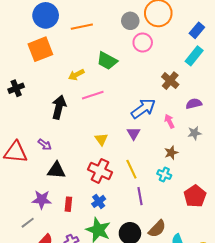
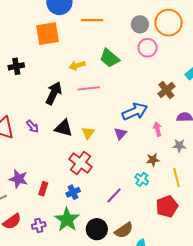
yellow line: (131, 169) -> (176, 178), moved
black triangle: (56, 170) -> (64, 128), moved
purple line: (140, 196) -> (114, 195), turned 42

